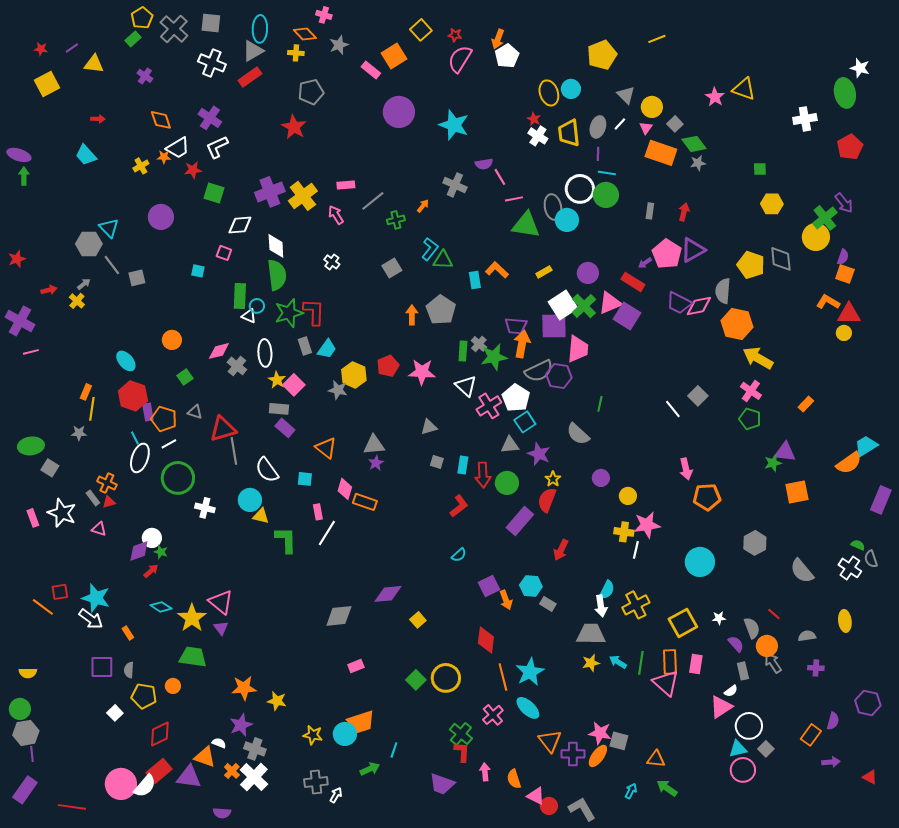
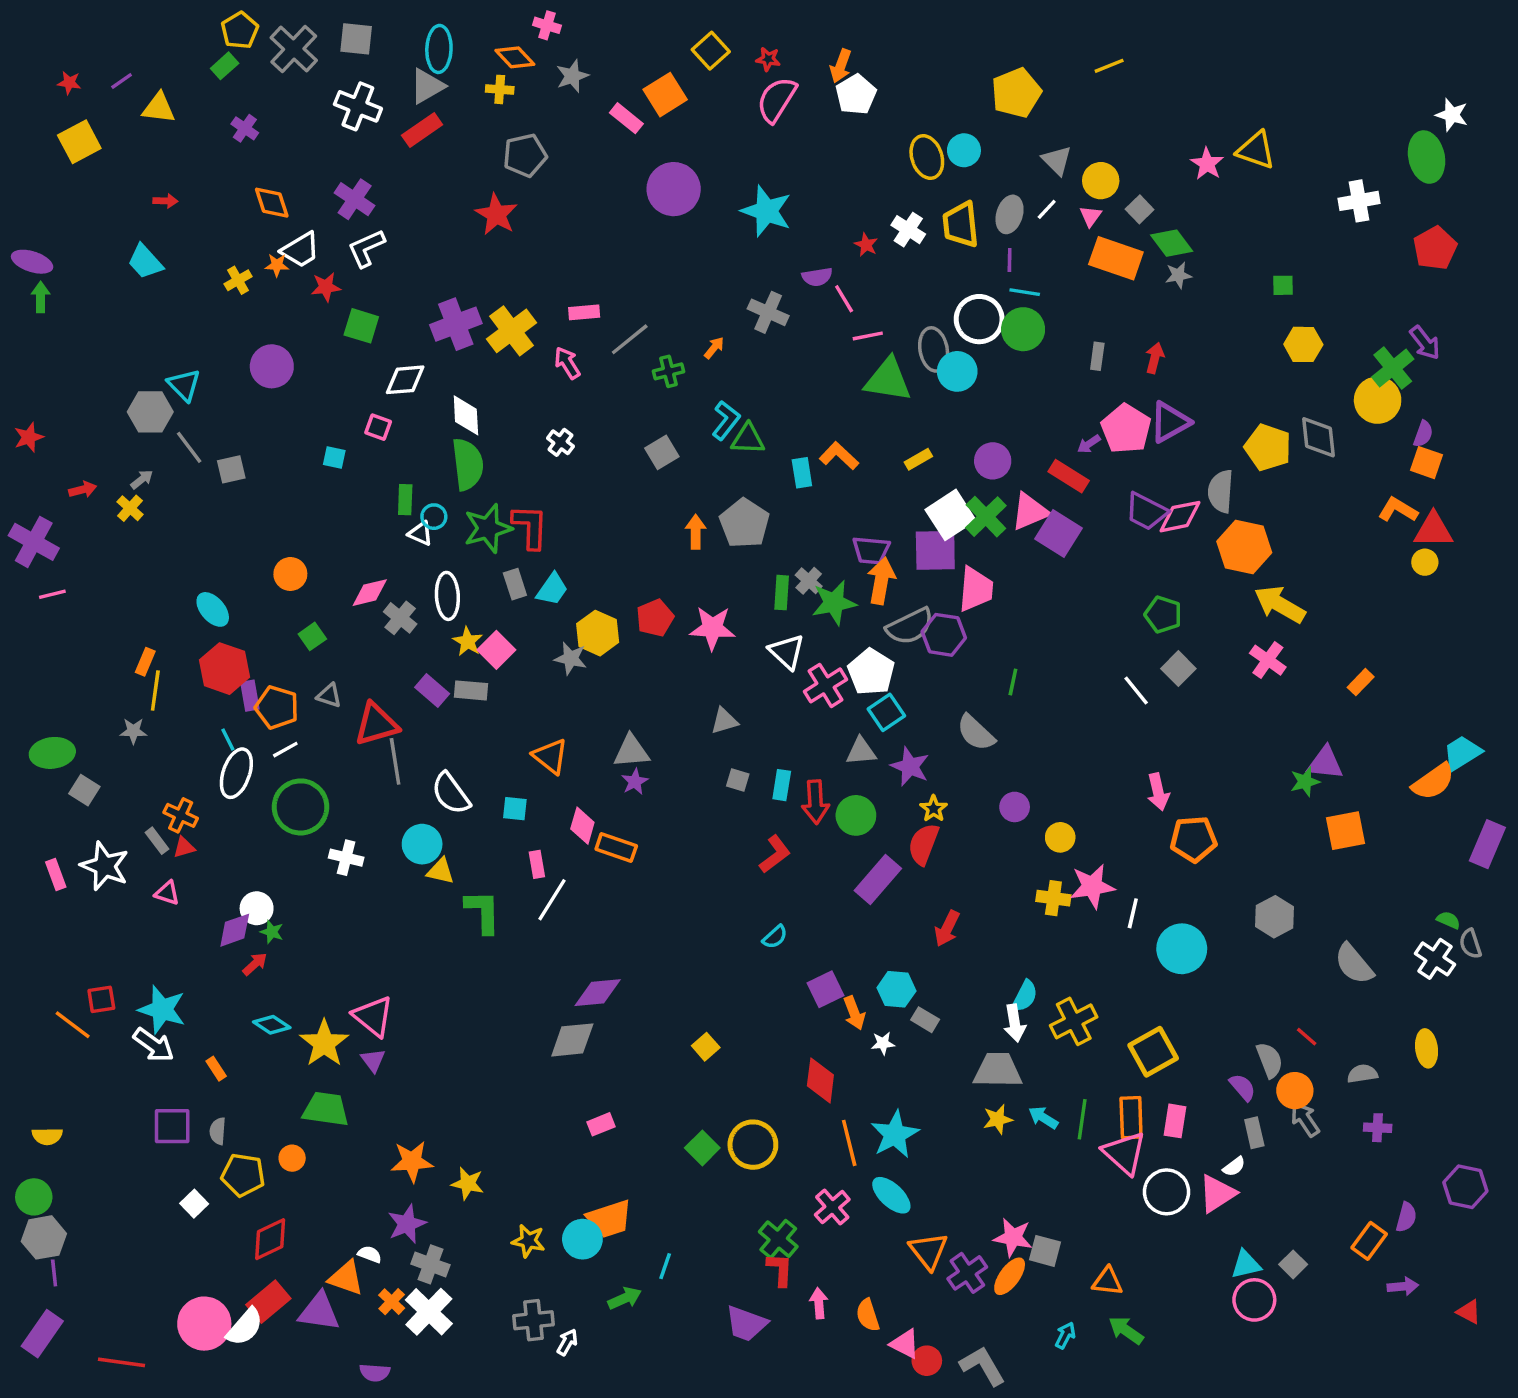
red star: (534, 119) -> (866, 245), moved
green rectangle: (240, 296) -> (405, 500), size x0.7
green pentagon: (750, 419) -> (1163, 615), moved
purple rectangle: (285, 428) -> (432, 690), moved
white line: (636, 550) -> (1133, 913), moved
purple diamond: (388, 594) -> (598, 993), moved
white star: (719, 618) -> (883, 1043), moved
white circle: (749, 726) -> (1167, 1192), moved
purple cross: (573, 754) -> (967, 1273), turned -35

